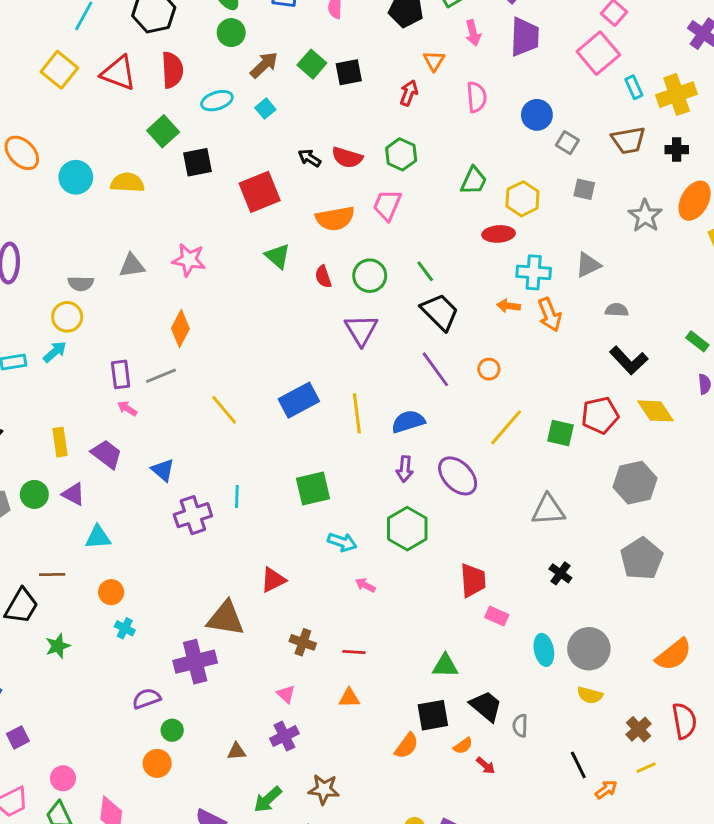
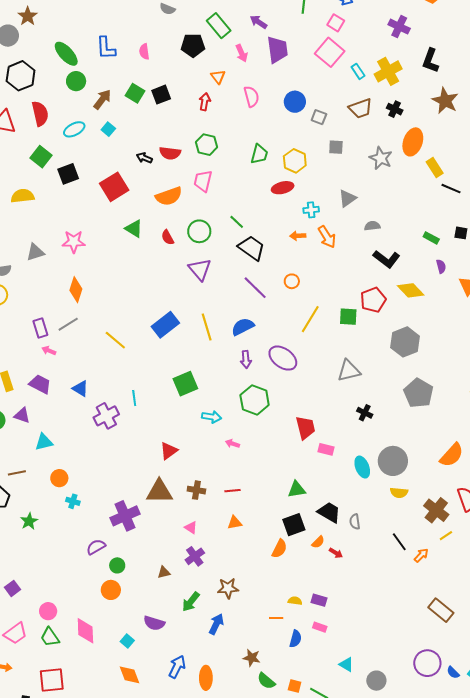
black cross: (677, 150) -> (395, 109), turned 35
cyan cross: (534, 272) -> (311, 210), size x0.7
brown triangle: (226, 618) -> (159, 492), moved
brown cross: (638, 729) -> (436, 510), size x1.4

